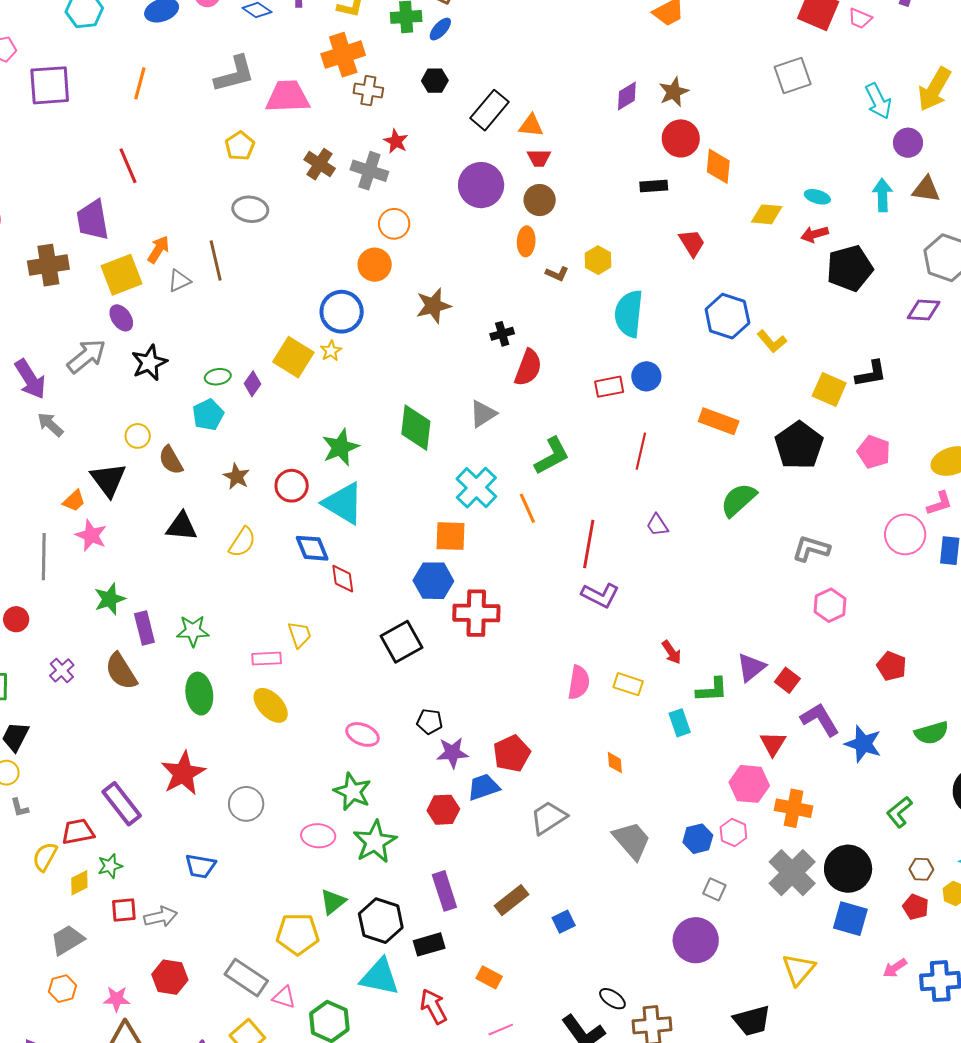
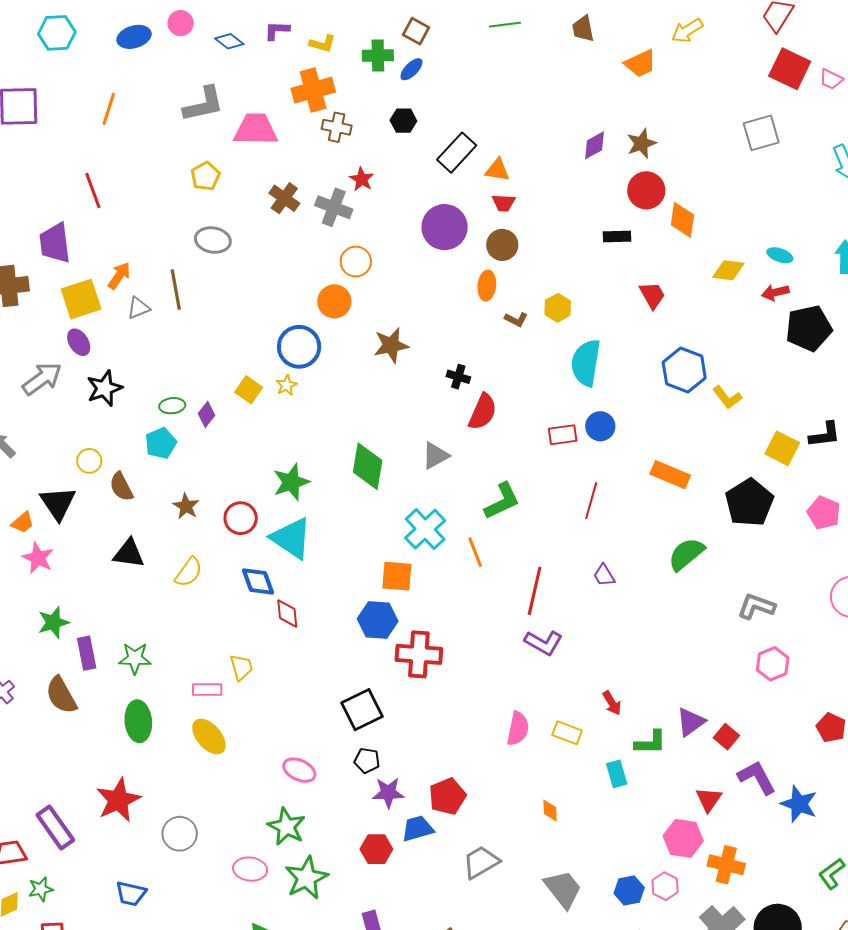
black cross: (502, 334) -> (458, 377), turned 30
yellow square: (293, 357) -> (249, 390), size x0.7
black square: (402, 642) -> (362, 710), moved

